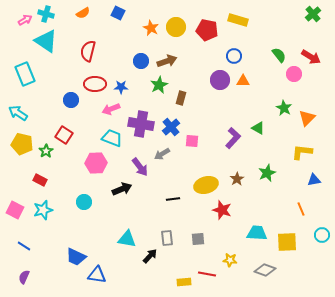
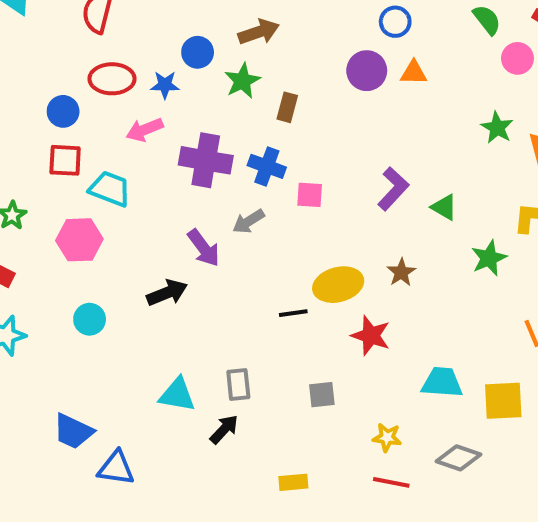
blue circle: (141, 61) -> (198, 52), moved
blue cross: (171, 127) -> (267, 166), turned -30
green triangle: (258, 128) -> (444, 207), moved
red square: (64, 135) -> (65, 160), moved, turned -30
cyan trapezoid: (112, 138) -> (110, 189), moved
pink hexagon: (96, 163) -> (79, 240), moved
green star: (267, 173) -> (489, 258), moved
black line: (173, 199) -> (293, 313), moved
gray rectangle: (167, 238) -> (238, 384), moved
red line: (207, 274) -> (391, 482), moved

